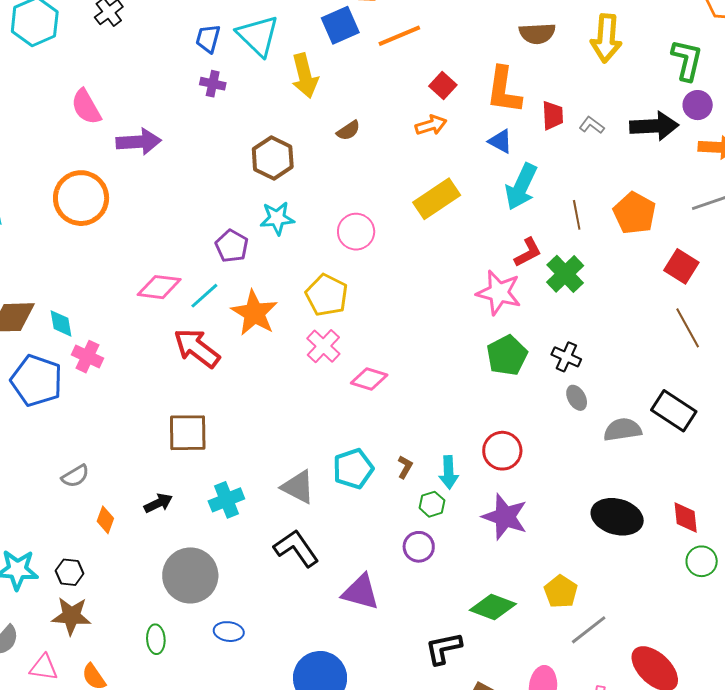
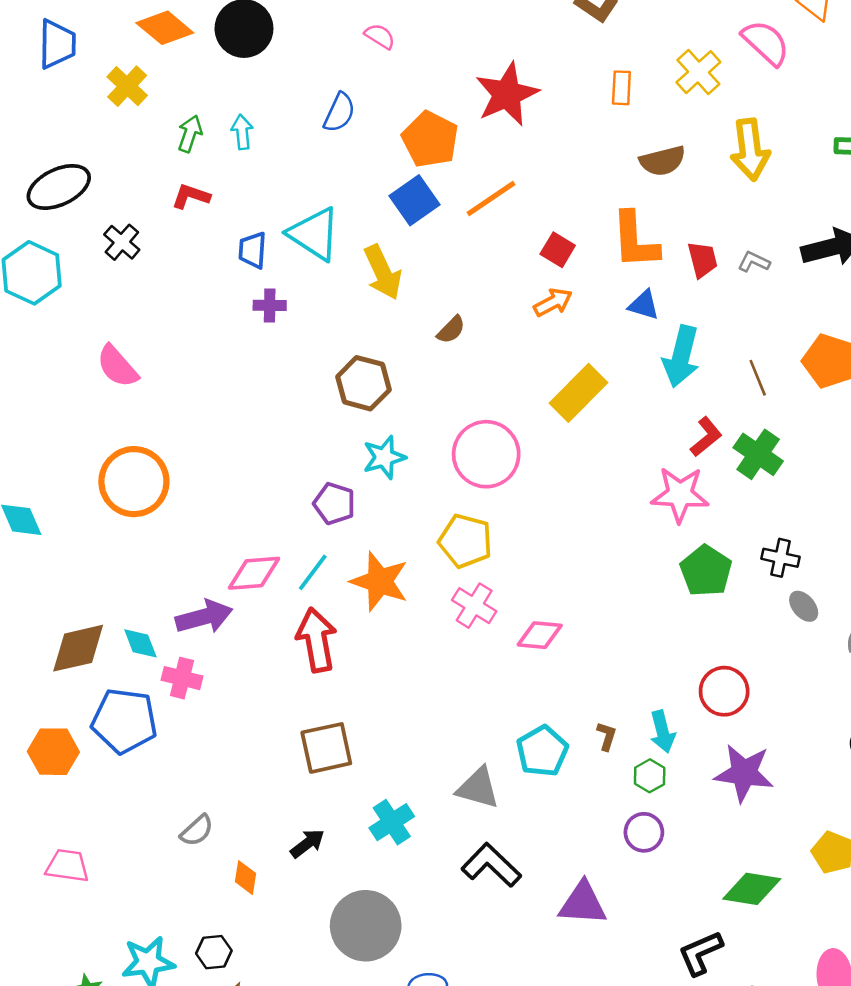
purple arrow: (139, 142) -> (204, 617), moved
pink circle: (356, 232) -> (486, 454), size x1.4
red arrow: (197, 348) -> (316, 640), turned 54

